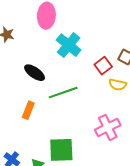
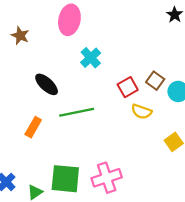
cyan cross: (69, 45) -> (91, 58), size x0.7
pink cross: (108, 127) -> (107, 178), moved

